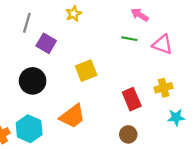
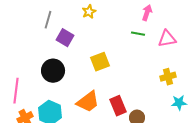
pink arrow: (140, 15) -> (147, 13), turned 77
pink triangle: (162, 44) -> (167, 39), turned -30
red rectangle: (132, 99) -> (118, 106), moved

